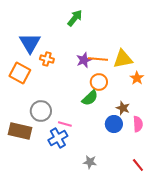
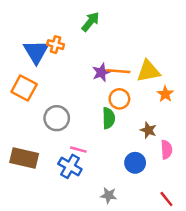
orange cross: (47, 59) -> (55, 45), moved
green semicircle: (90, 98) -> (109, 118), turned -48
gray circle: (41, 111) -> (57, 118), moved
blue circle: (114, 124) -> (135, 163), moved
blue cross: (58, 138) -> (70, 166), turned -30

